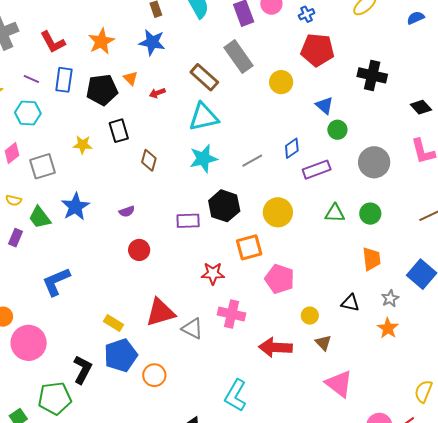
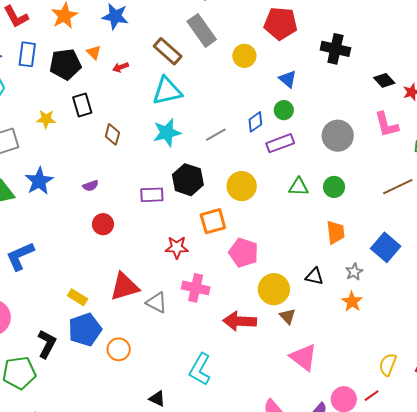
green circle: (337, 130) -> (284, 110), moved
yellow circle: (310, 316) -> (274, 289), size x1.8

